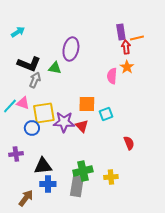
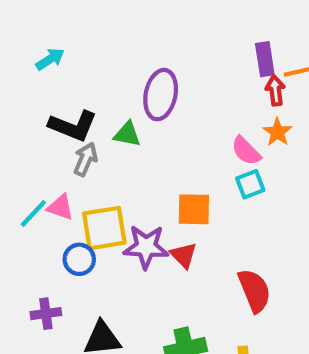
pink semicircle: (112, 76) -> (246, 151), turned -49
cyan square: (106, 114) -> (250, 184), moved
red semicircle: (129, 143) -> (254, 291), moved, size x1.5

